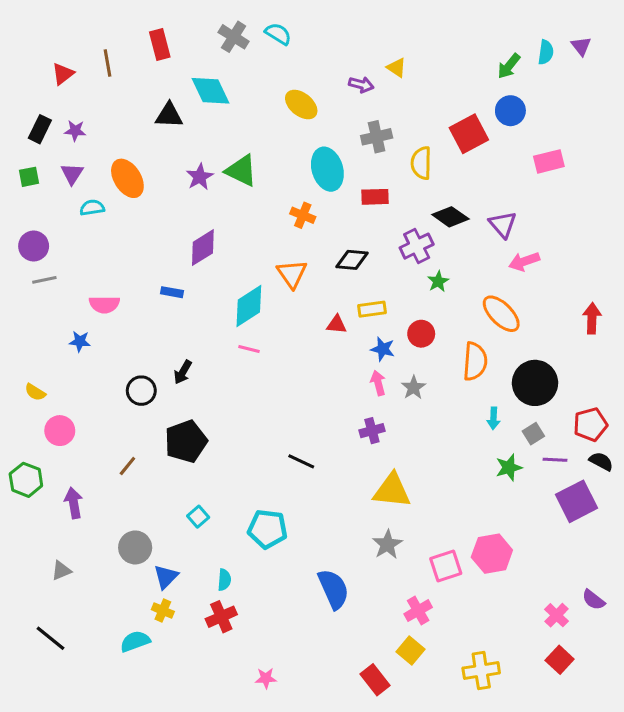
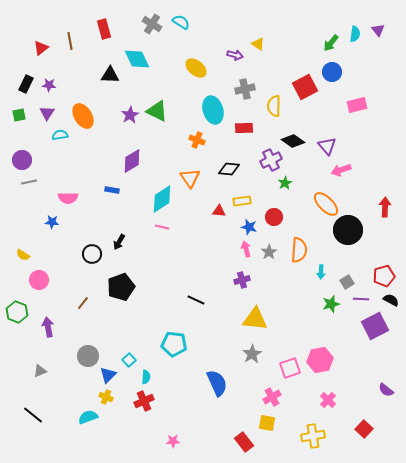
orange semicircle: (475, 361) -> (299, 250), moved
black circle: (535, 383) -> (348, 230), moved
cyan square: (198, 517) -> (129, 360), moved
pink cross: (557, 615) -> (328, 400), moved
yellow square: (410, 651) -> (267, 423), turned -30

